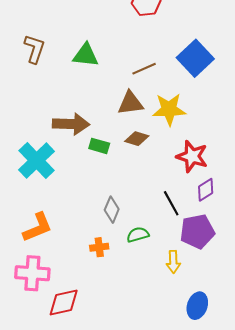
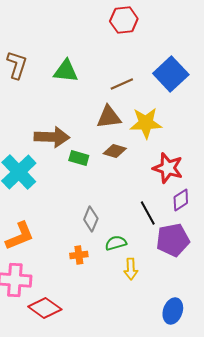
yellow arrow: (173, 262) -> (131, 269), moved
red diamond: (64, 303) -> (45, 308), turned 48

